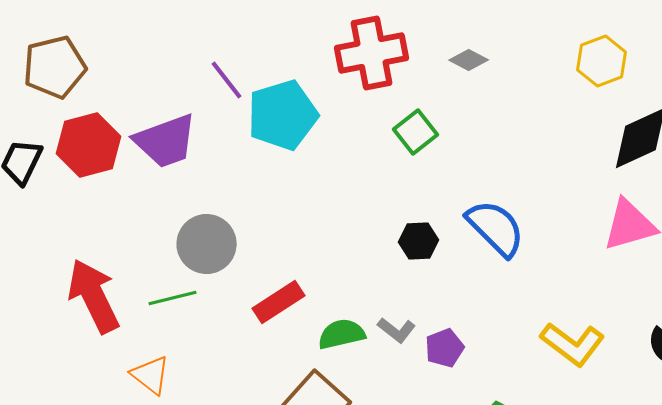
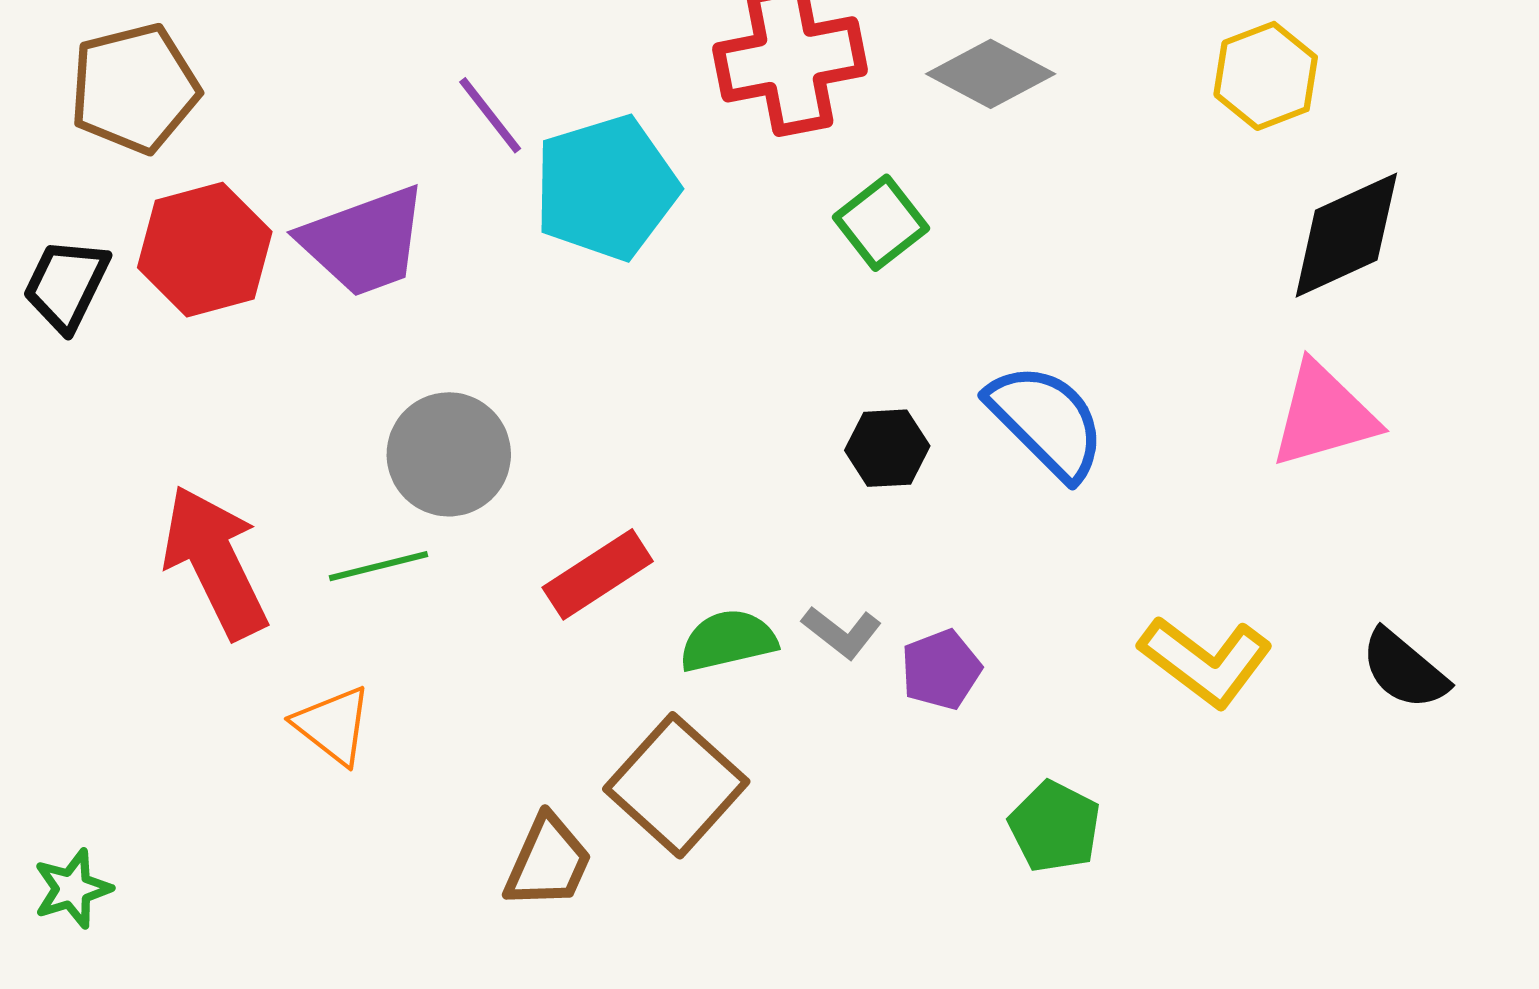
gray diamond: (469, 60) -> (991, 74), size x1.5

